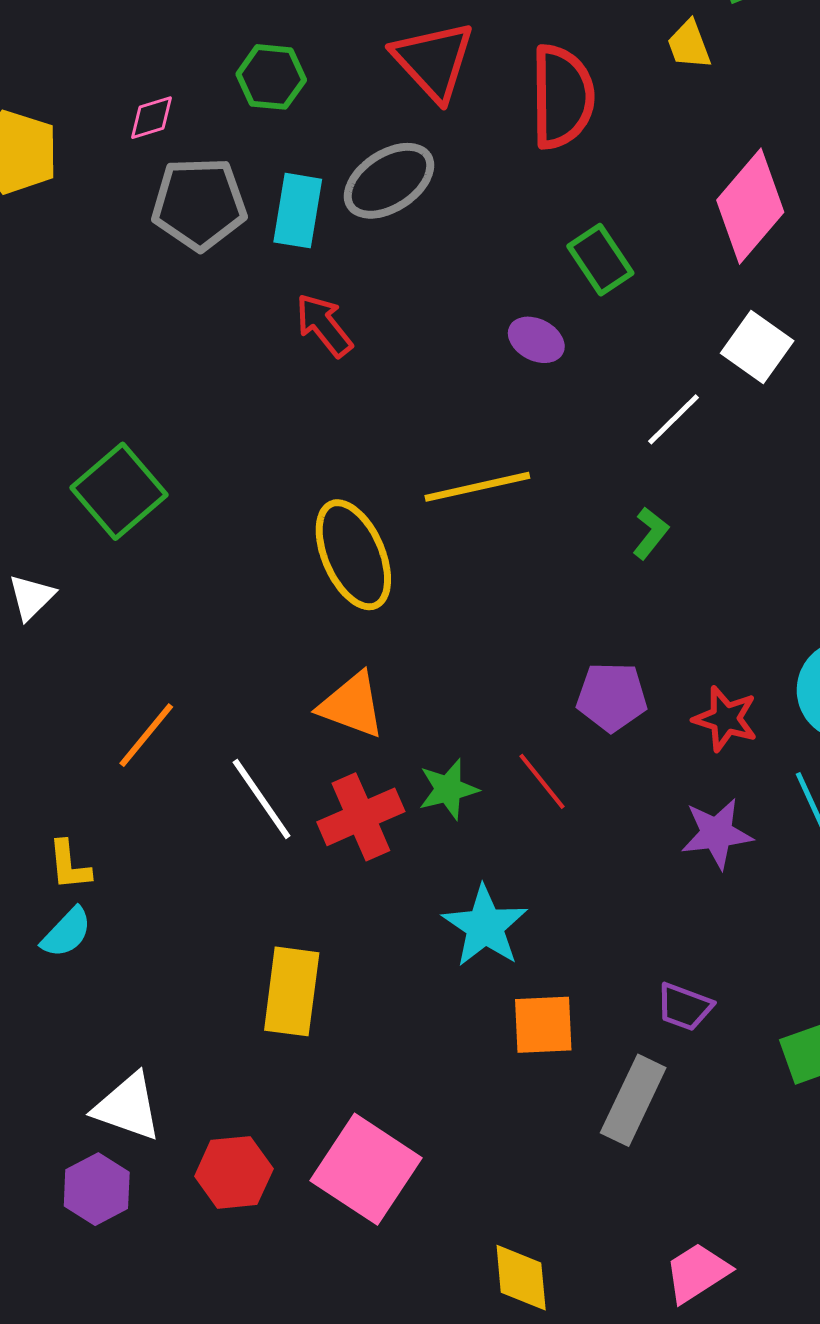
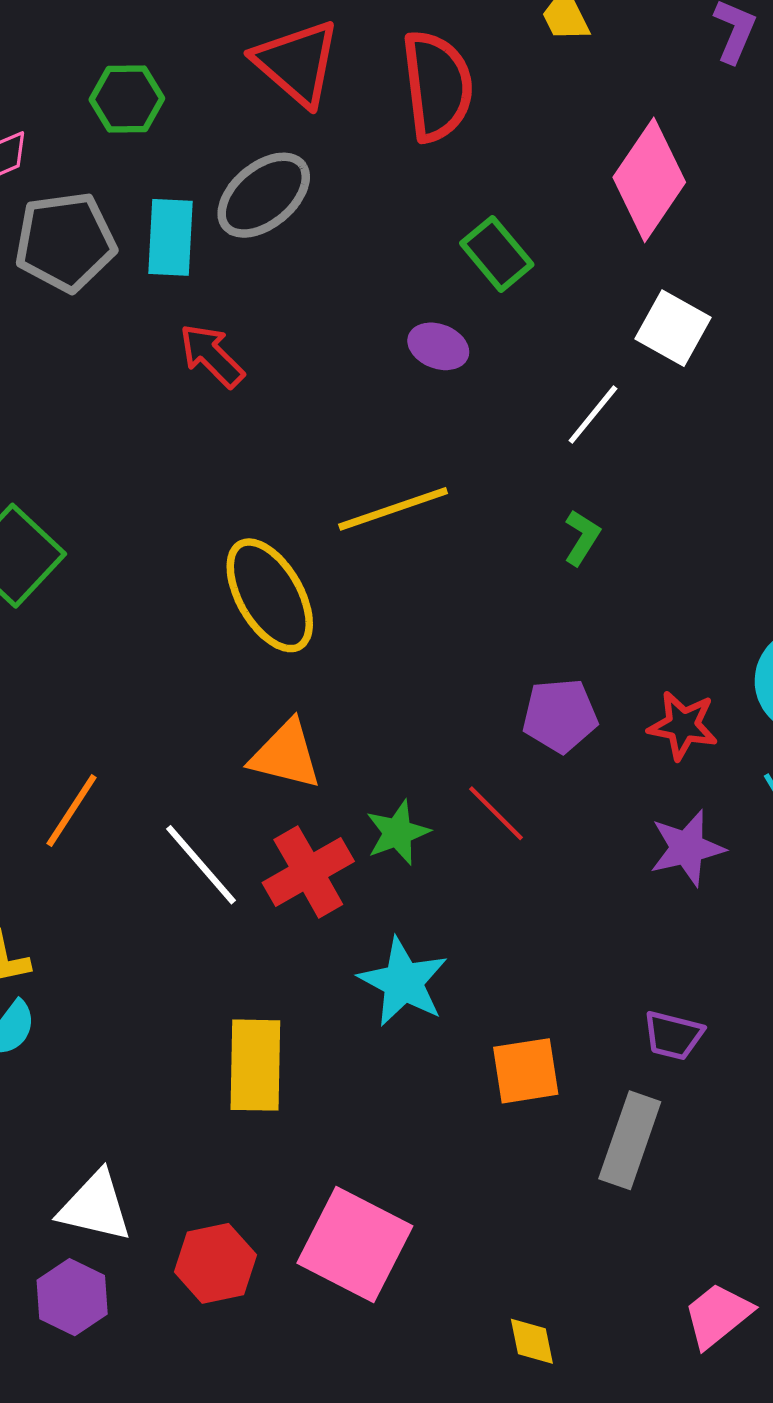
cyan star: (485, 926) -> (403, 982), moved
yellow diamond: (521, 1278) -> (532, 1341), size x0.7

